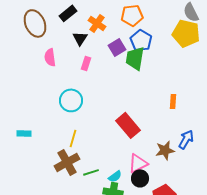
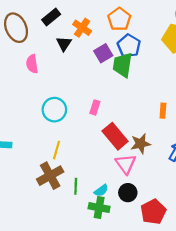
orange pentagon: (132, 15) -> (119, 19), turned -30
pink rectangle: (86, 63) -> (95, 107), moved
brown star: (165, 150) -> (141, 144), moved
pink triangle: (138, 163) -> (126, 164), moved, turned -40
green line: (91, 172) -> (76, 186), turned -70

